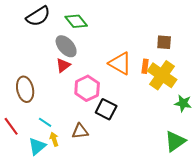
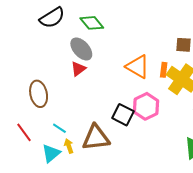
pink hexagon: (87, 88) -> (146, 106), moved
brown triangle: (80, 131) -> (96, 138), size x1.6

